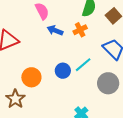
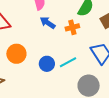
orange circle: (31, 77) -> (16, 54), moved

